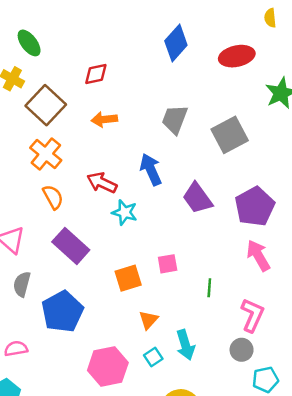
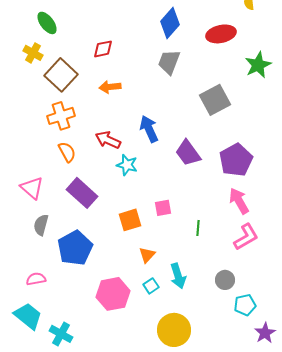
gray trapezoid: (175, 119) -> (169, 62), moved
orange cross: (46, 154) -> (61, 116), turned 32
pink L-shape: (252, 315) -> (246, 237), moved, turned 36

